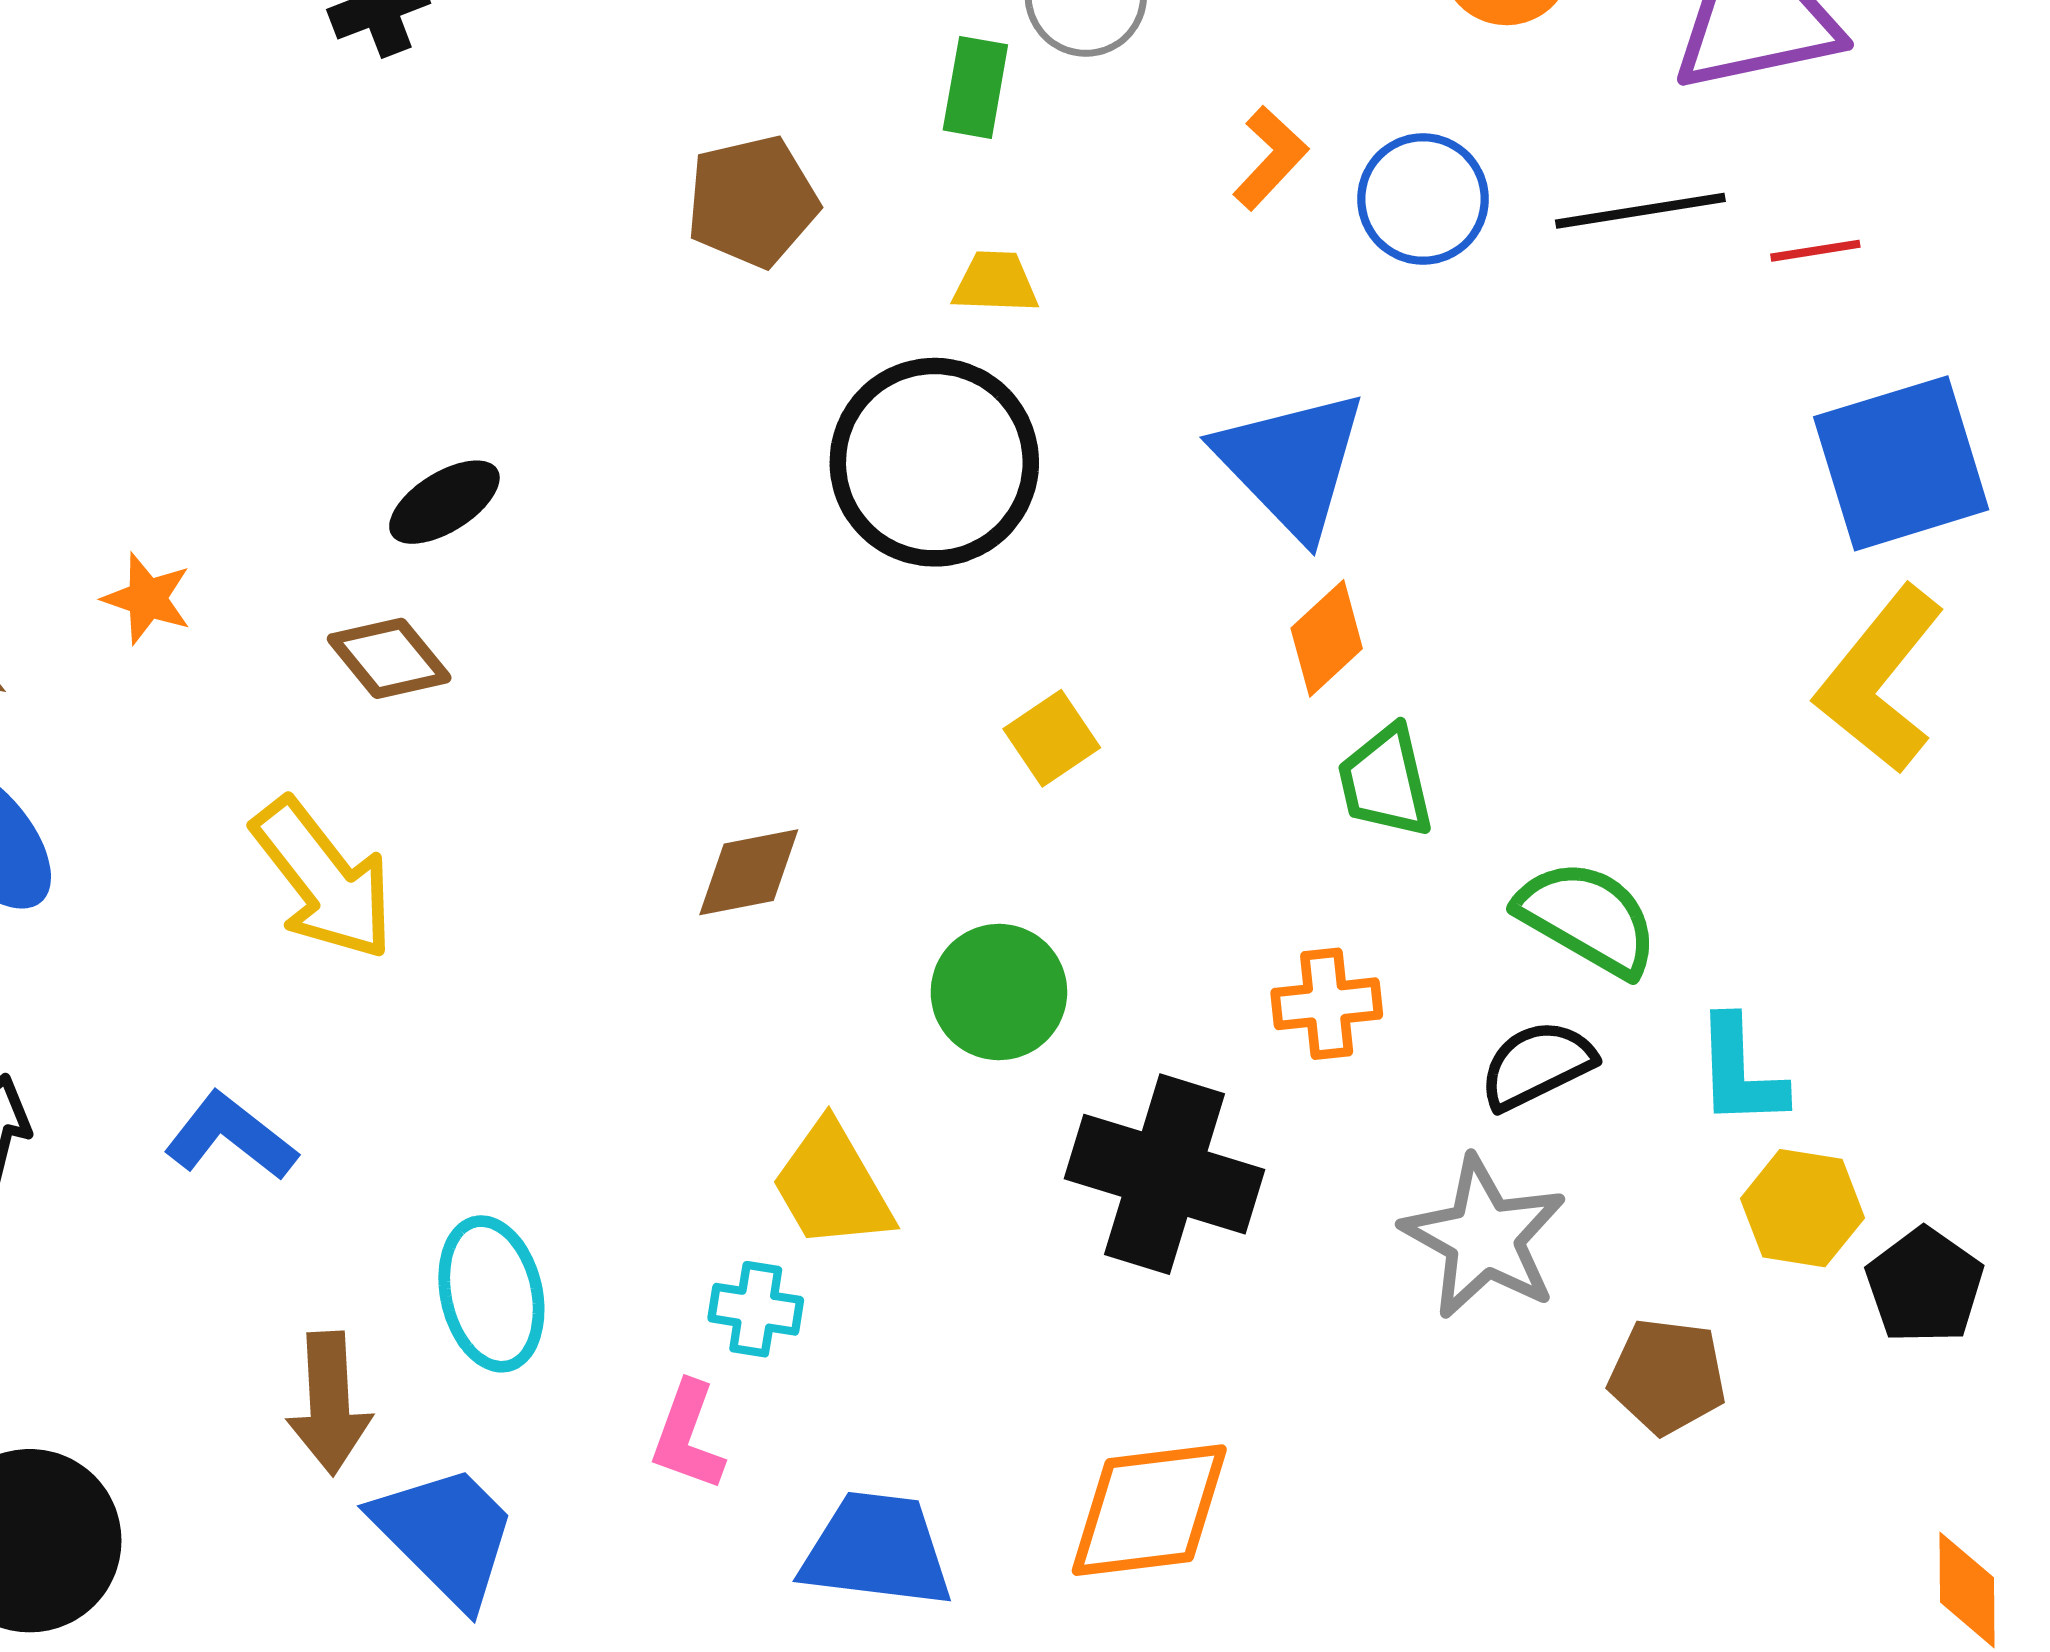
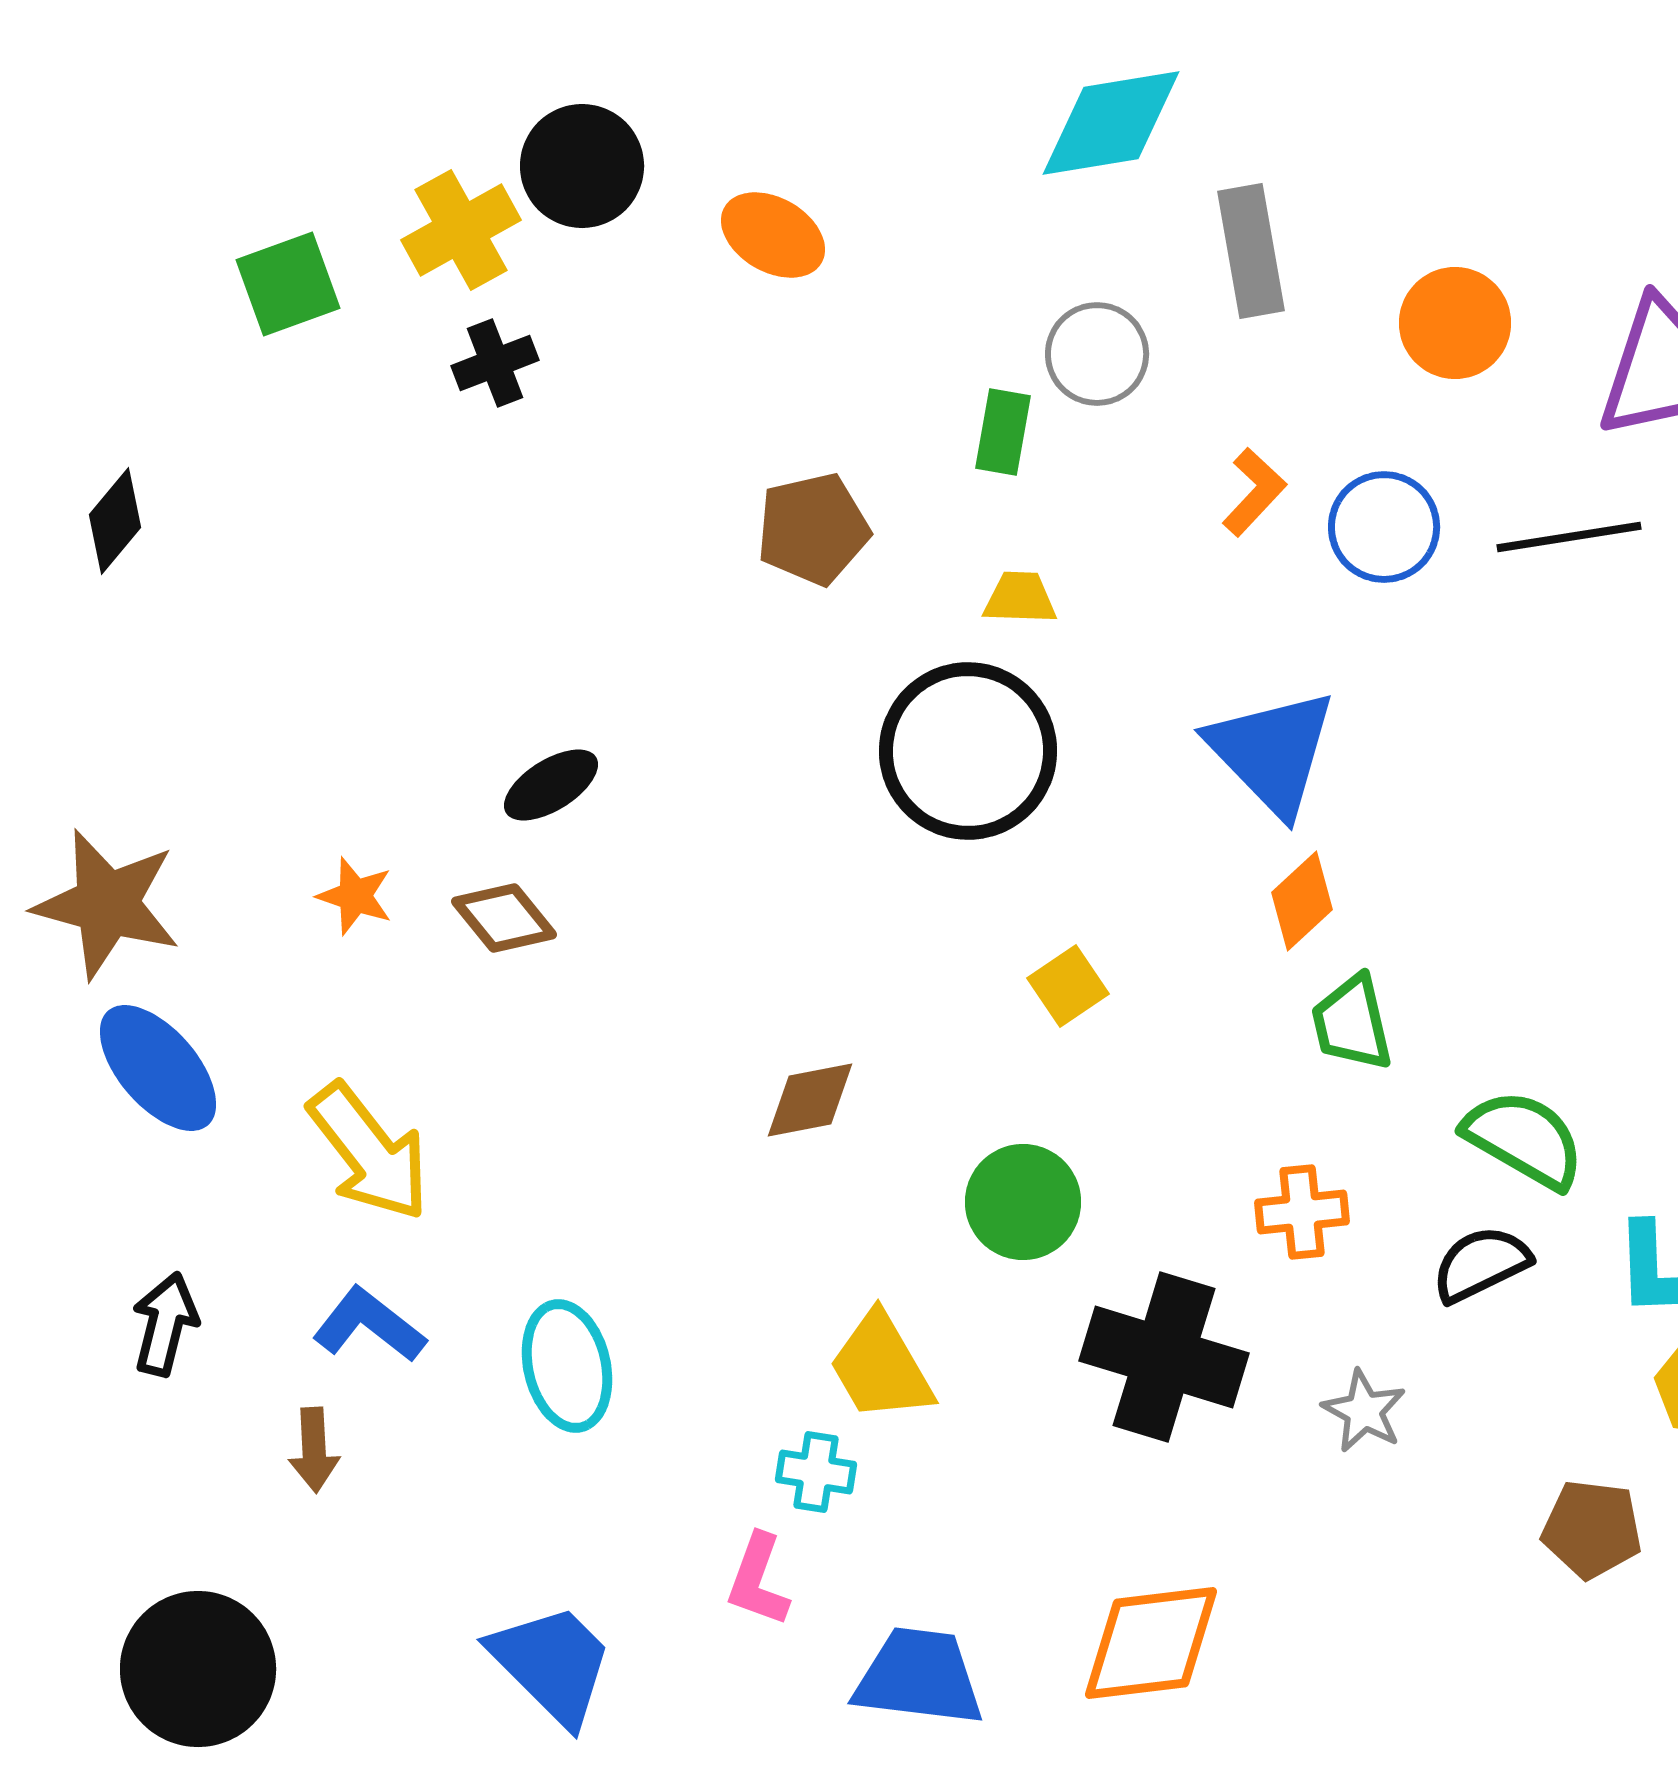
orange star: (147, 598) -> (355, 896), moved
yellow arrow: (323, 879) -> (369, 1152), moved
gray star: (1484, 1238) -> (1364, 1411), moved, size x0.6
cyan ellipse: (491, 1294) -> (567, 1366), moved
brown arrow: (329, 1403) -> (314, 1450), moved, size x0.7

